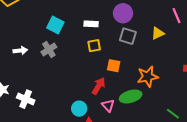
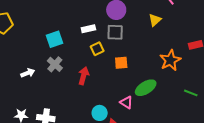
cyan square: (55, 25) -> (55, 39), turned -30
gray square: (128, 36) -> (115, 32), moved
orange star: (148, 77) -> (170, 60), moved
red arrow: (99, 86) -> (84, 76), moved

